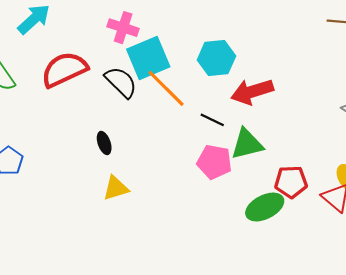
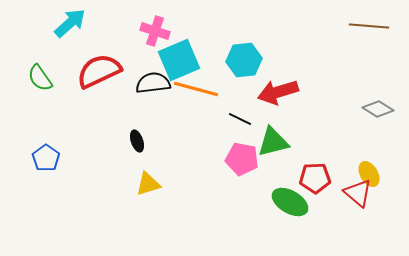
black semicircle: (121, 82) -> (153, 83), turned -52
orange line: (166, 88) -> (196, 89), turned -30
green ellipse: (265, 207) -> (290, 202), turned 57

